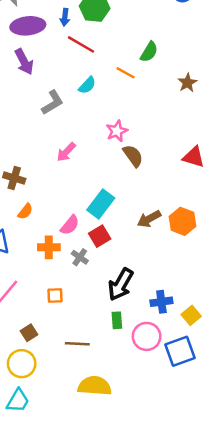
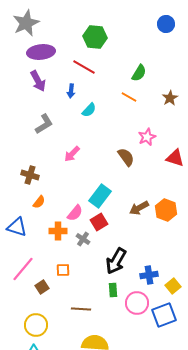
blue arrow: (65, 17) -> (71, 91), moved
orange line: (126, 73) -> (129, 97), moved
cyan semicircle: (87, 85) -> (89, 110), moved
gray L-shape: (53, 103) -> (44, 124), moved
pink star: (117, 131) -> (147, 137), moved
brown square: (29, 333) -> (42, 287), moved

